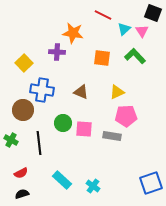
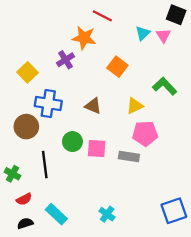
red line: (103, 15) -> (102, 16), moved
purple cross: (57, 52) -> (66, 60), turned -35
green L-shape: (135, 56) -> (165, 86), moved
orange square: (102, 58) -> (117, 67), turned 30
green cross: (11, 140) -> (13, 174), moved
cyan rectangle: (62, 180) -> (56, 214), moved

